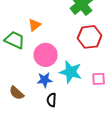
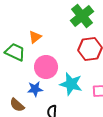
blue star: (45, 80) -> (35, 89), moved

